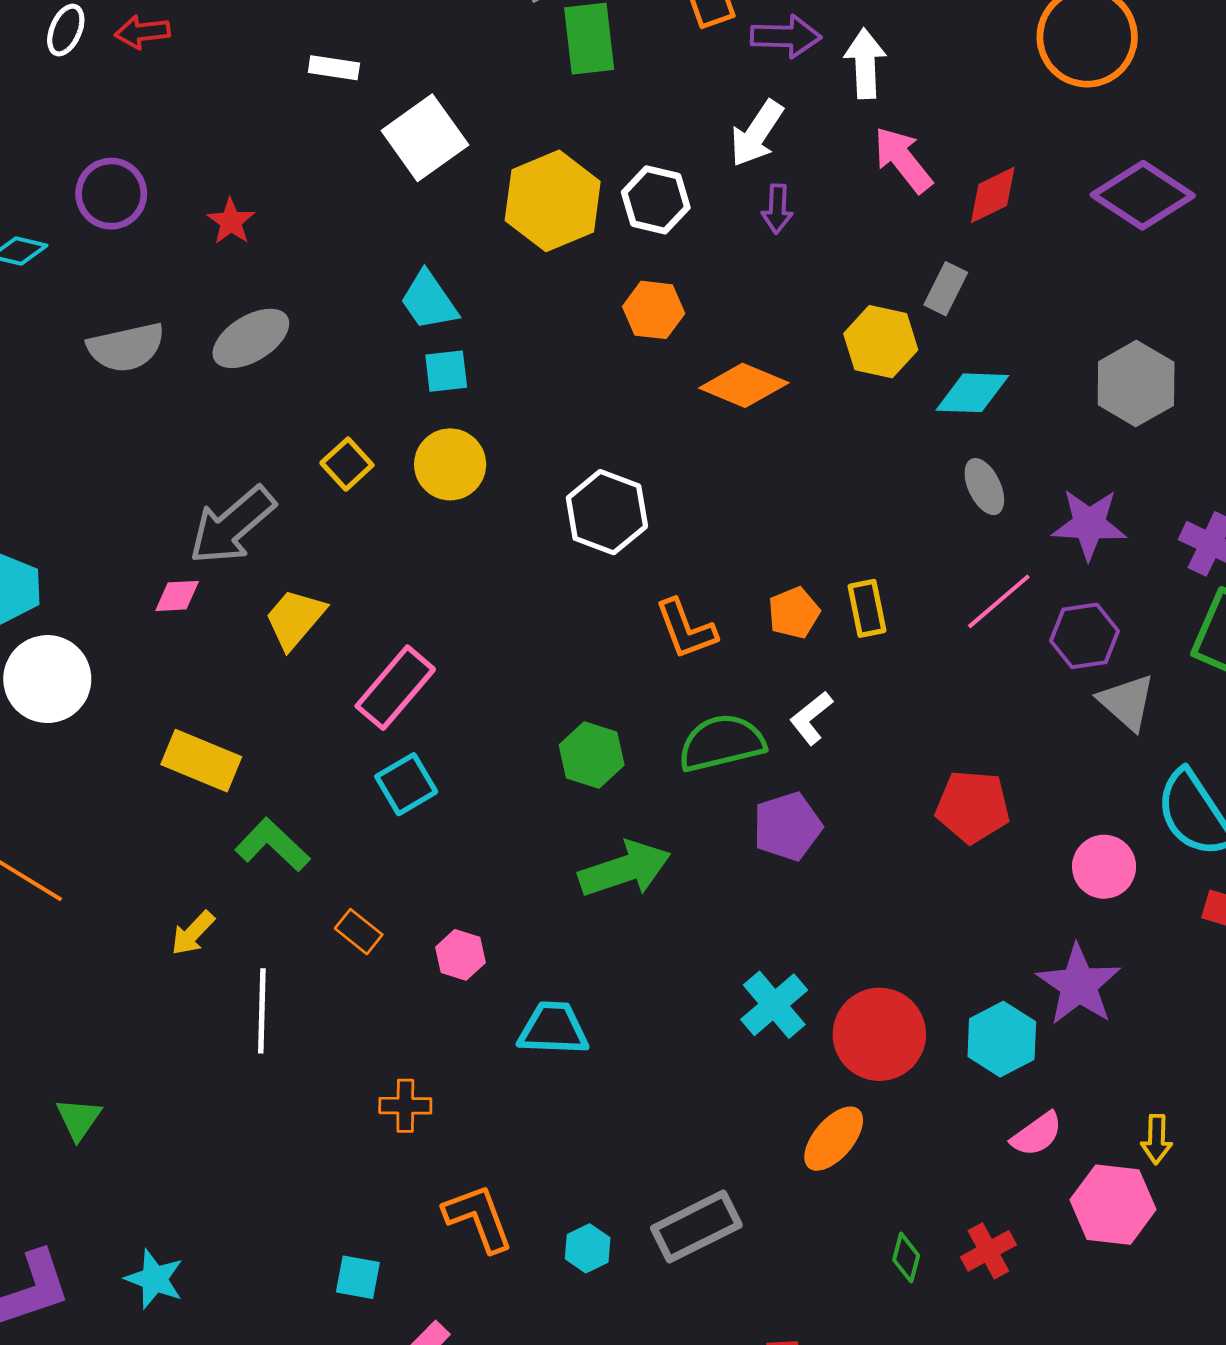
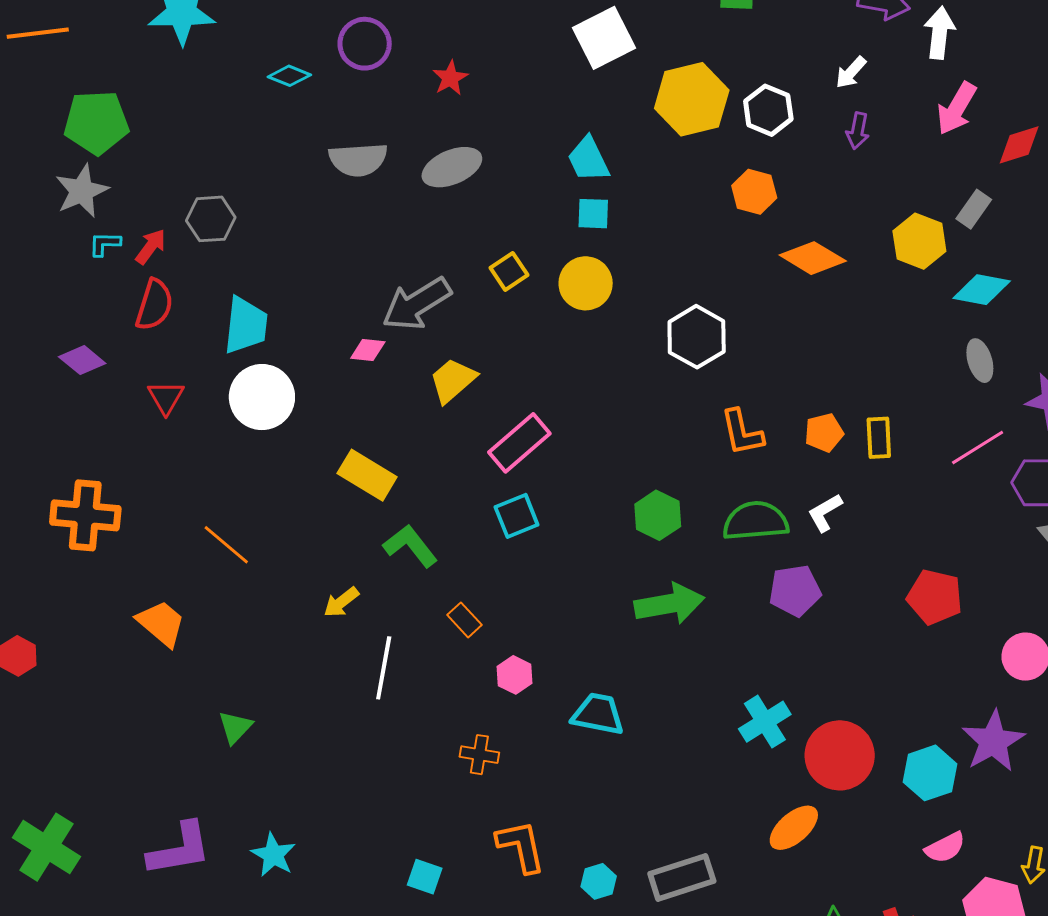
white arrow: (757, 133) -> (851, 72), size x0.7
pink arrow: (903, 160) -> (957, 108), turned -120
pink hexagon: (460, 955) -> (514, 675), moved

